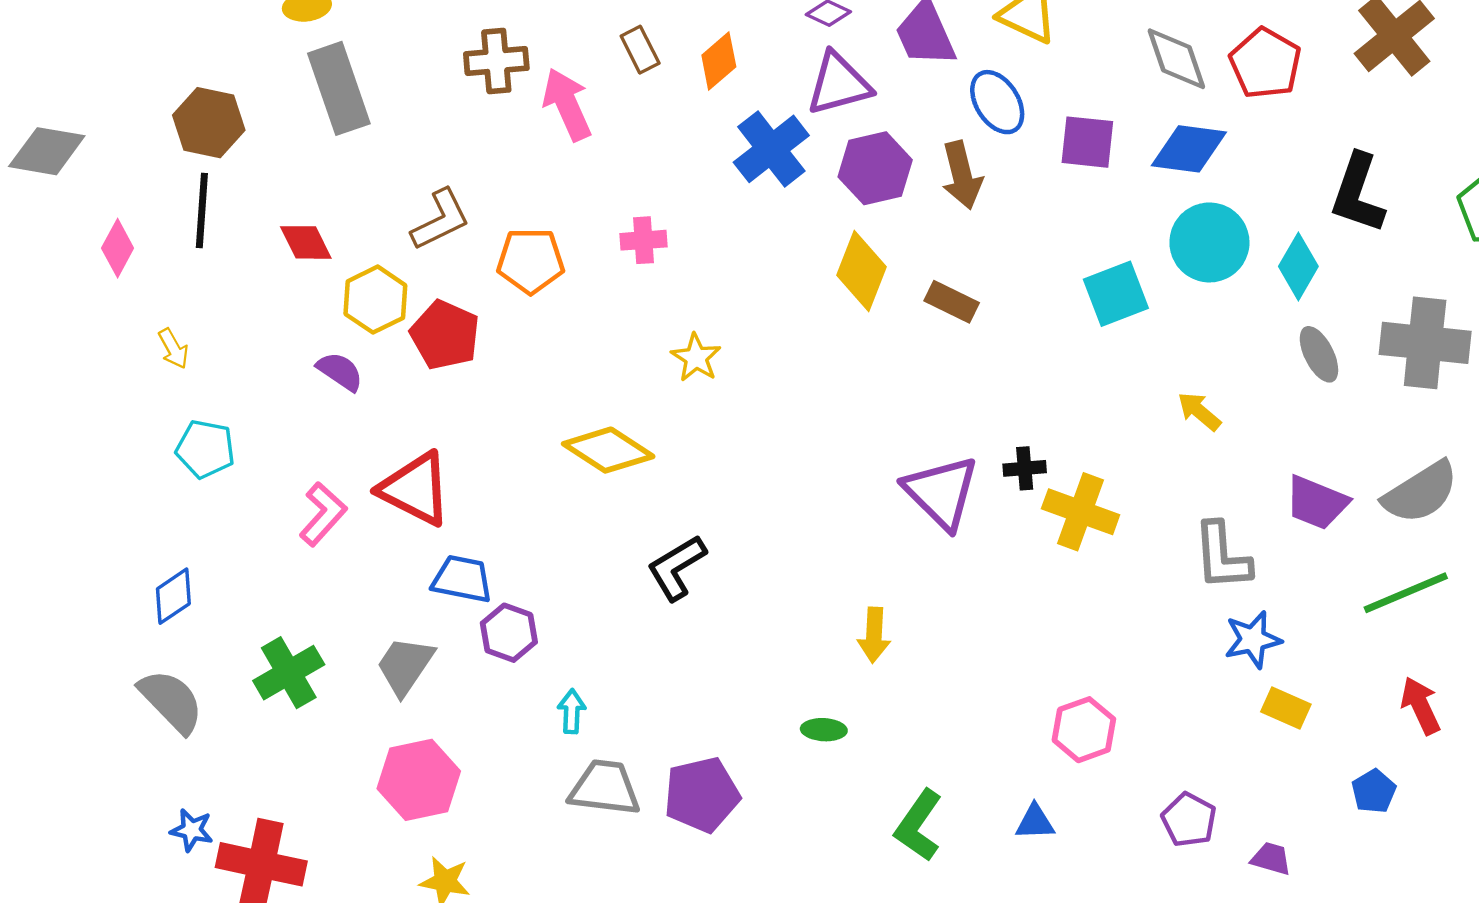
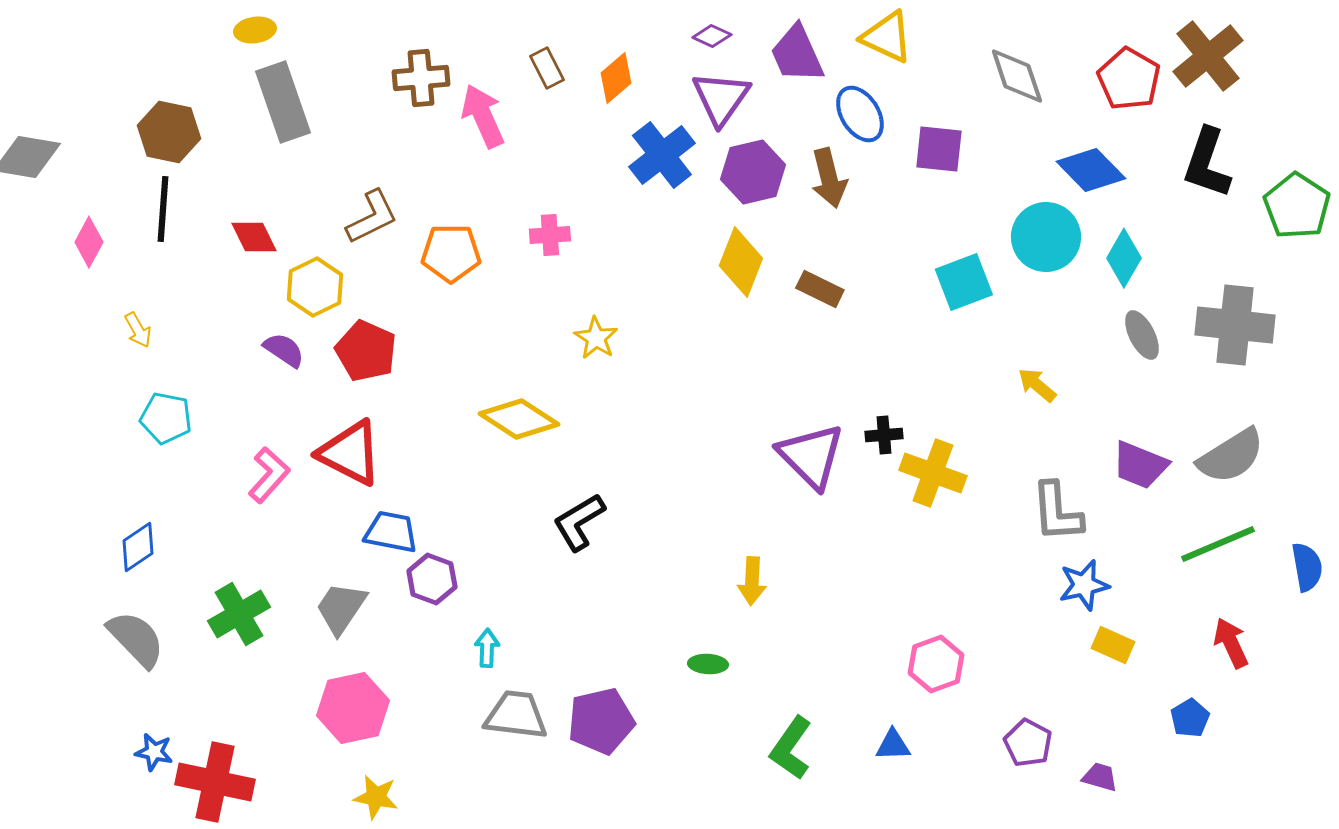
red pentagon: (1265, 63) -> (1129, 79), moved
purple triangle: (839, 84) -> (721, 98), turned -40
blue diamond: (1189, 149) -> (1091, 170), moved, turned 38
black L-shape: (1358, 193) -> (1207, 163), moved
red pentagon: (445, 335) -> (366, 351), moved

